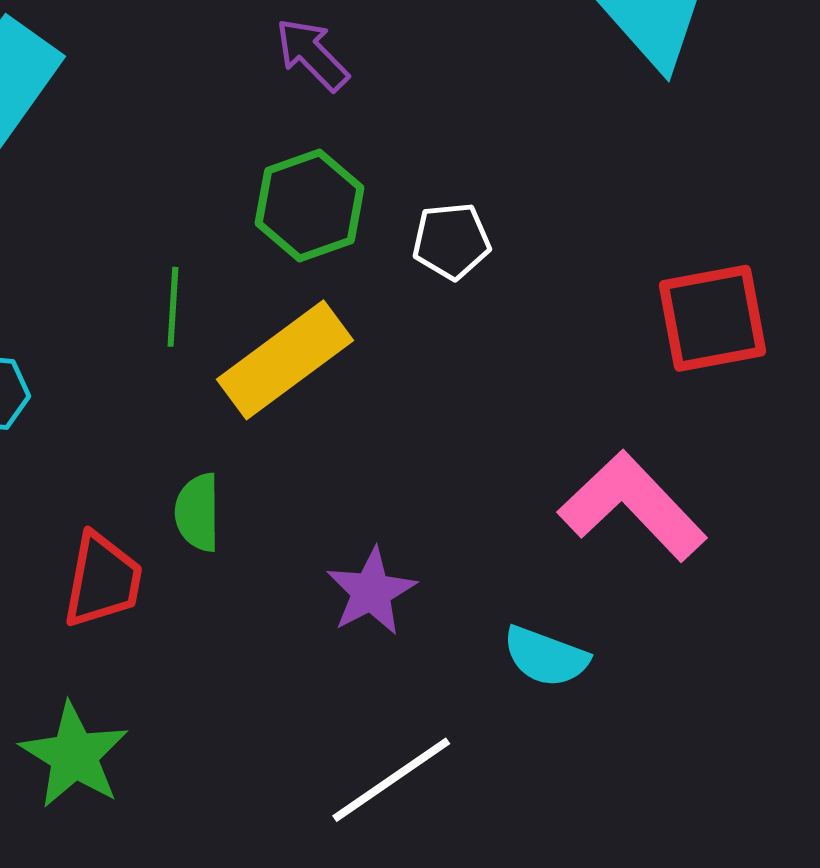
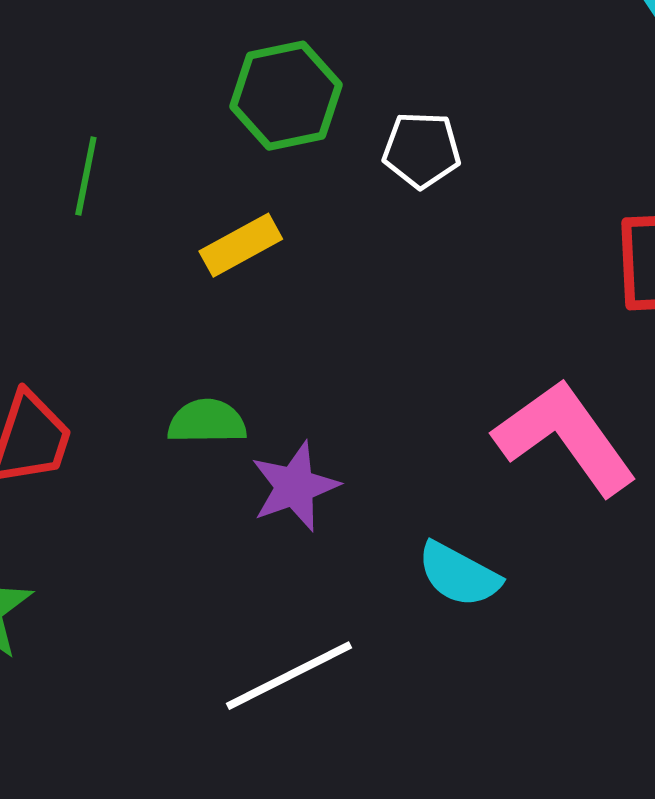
green line: (173, 307) -> (86, 176), moved
yellow rectangle: (285, 360) -> (241, 245), size x0.6
green semicircle: (198, 512) -> (207, 422), moved, turned 82

